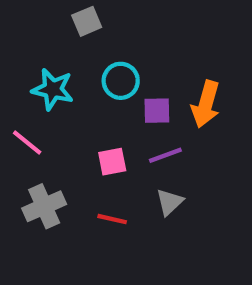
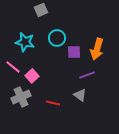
purple line: (165, 155) -> (87, 75), moved
pink square: (112, 162) -> (32, 76), moved, turned -32
gray triangle: (170, 202) -> (80, 95), turned -40

